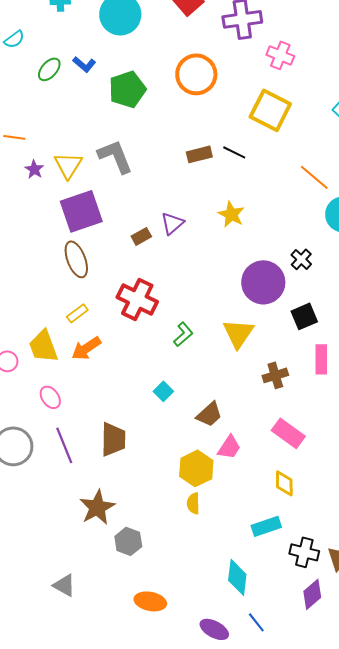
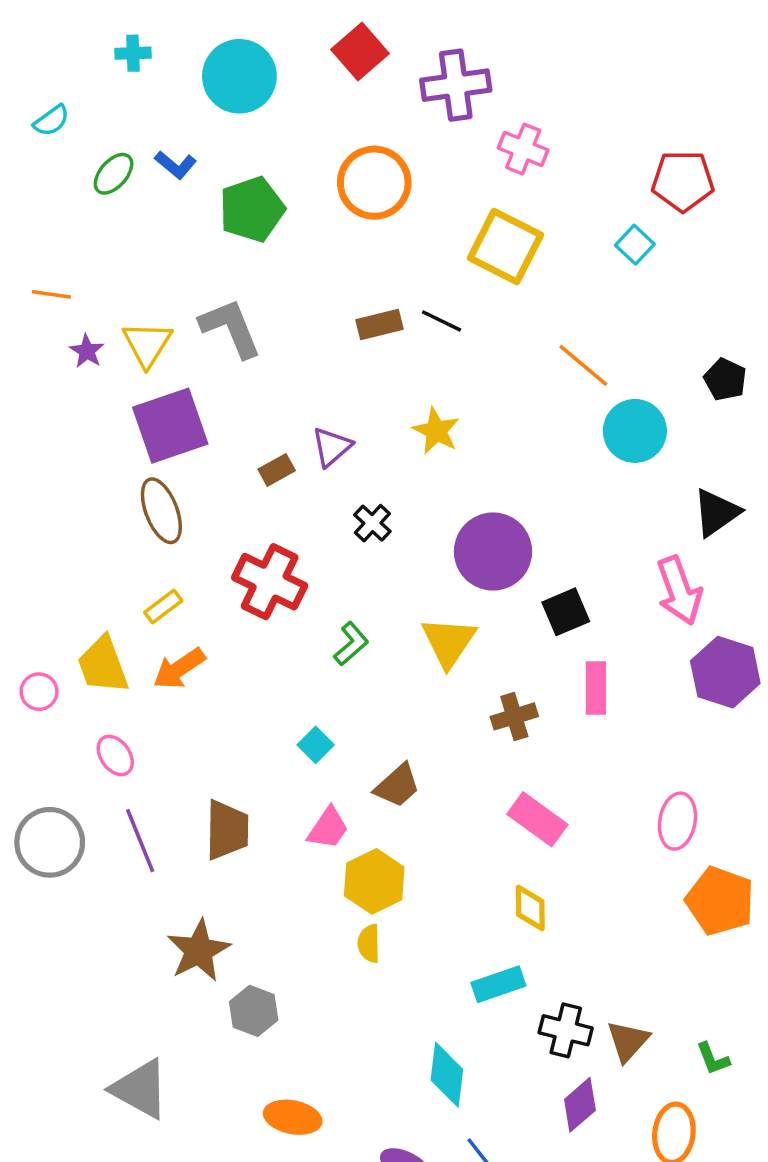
black cross: (301, 259) -> (372, 523), moved
pink trapezoid: (229, 447) -> (328, 828), moved
gray triangle: (64, 585) -> (140, 1089), size x1.5

